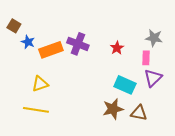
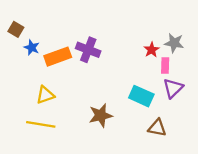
red star: (117, 48) -> (152, 50), moved
brown star: (113, 109) -> (101, 115), moved

